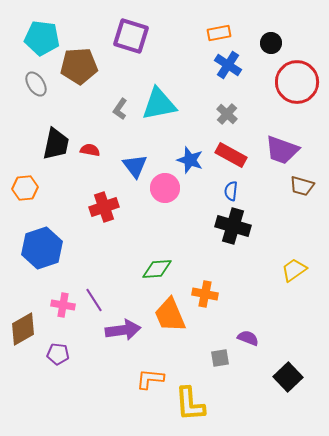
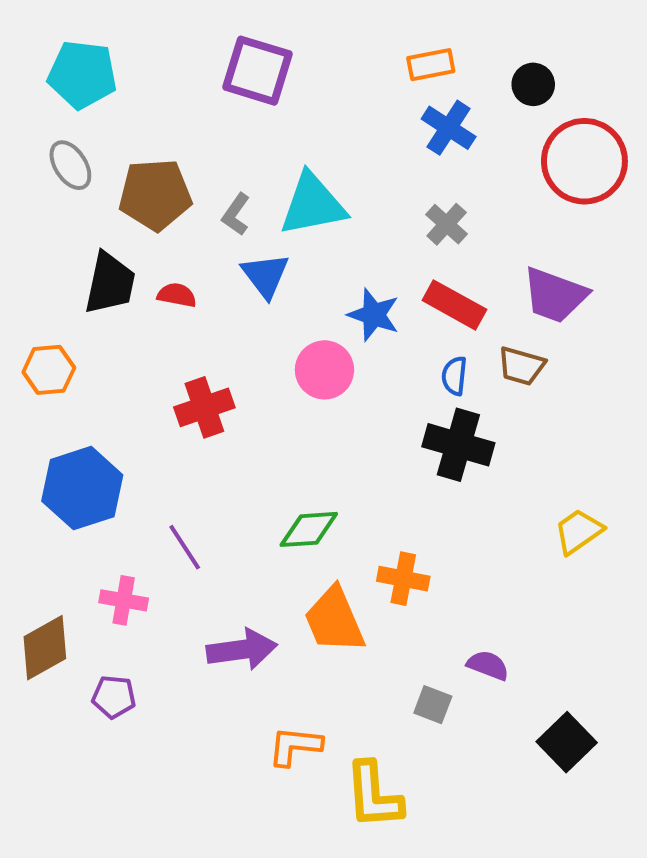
brown pentagon: (79, 66) -> (155, 195), moved
blue triangle: (135, 166) -> (265, 275), moved
brown trapezoid: (302, 186) -> (521, 366), moved
purple line: (94, 300) -> (185, 547), moved
gray square: (220, 358) -> (433, 705), turned 30

